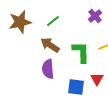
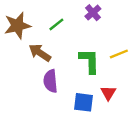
purple cross: (95, 16) -> (93, 13), moved
brown arrow: (50, 45) -> (40, 53), moved

